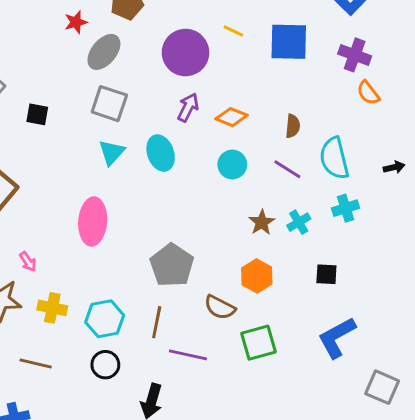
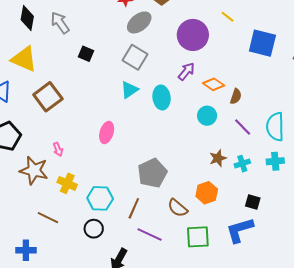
yellow line: (233, 31) -> (228, 17), moved
brown semicircle: (293, 126) -> (236, 96), moved
pink ellipse: (93, 221) -> (107, 132), size x0.7
blue L-shape: (337, 337) -> (240, 230), moved

